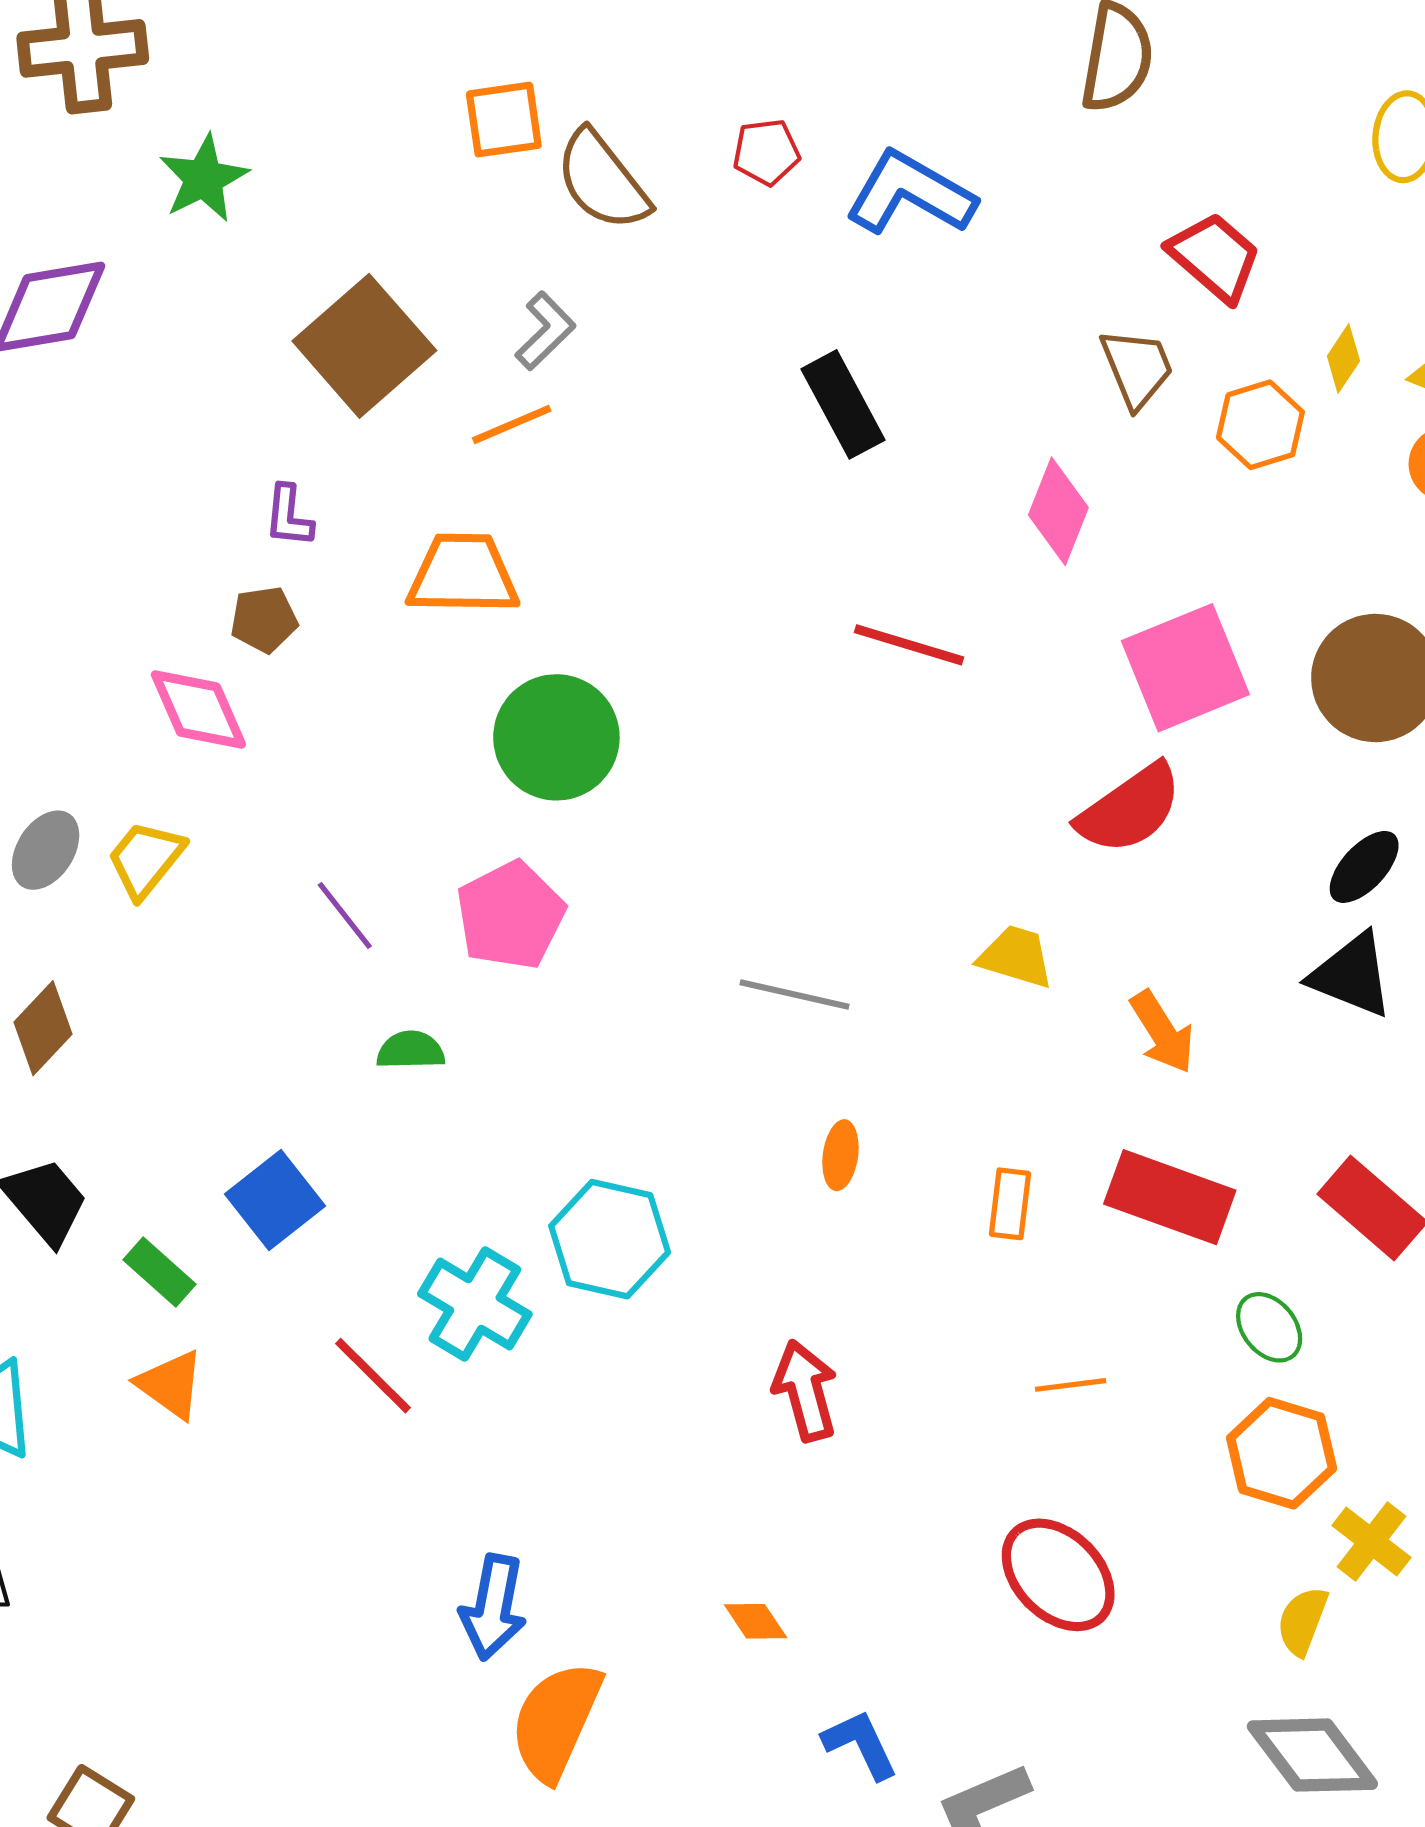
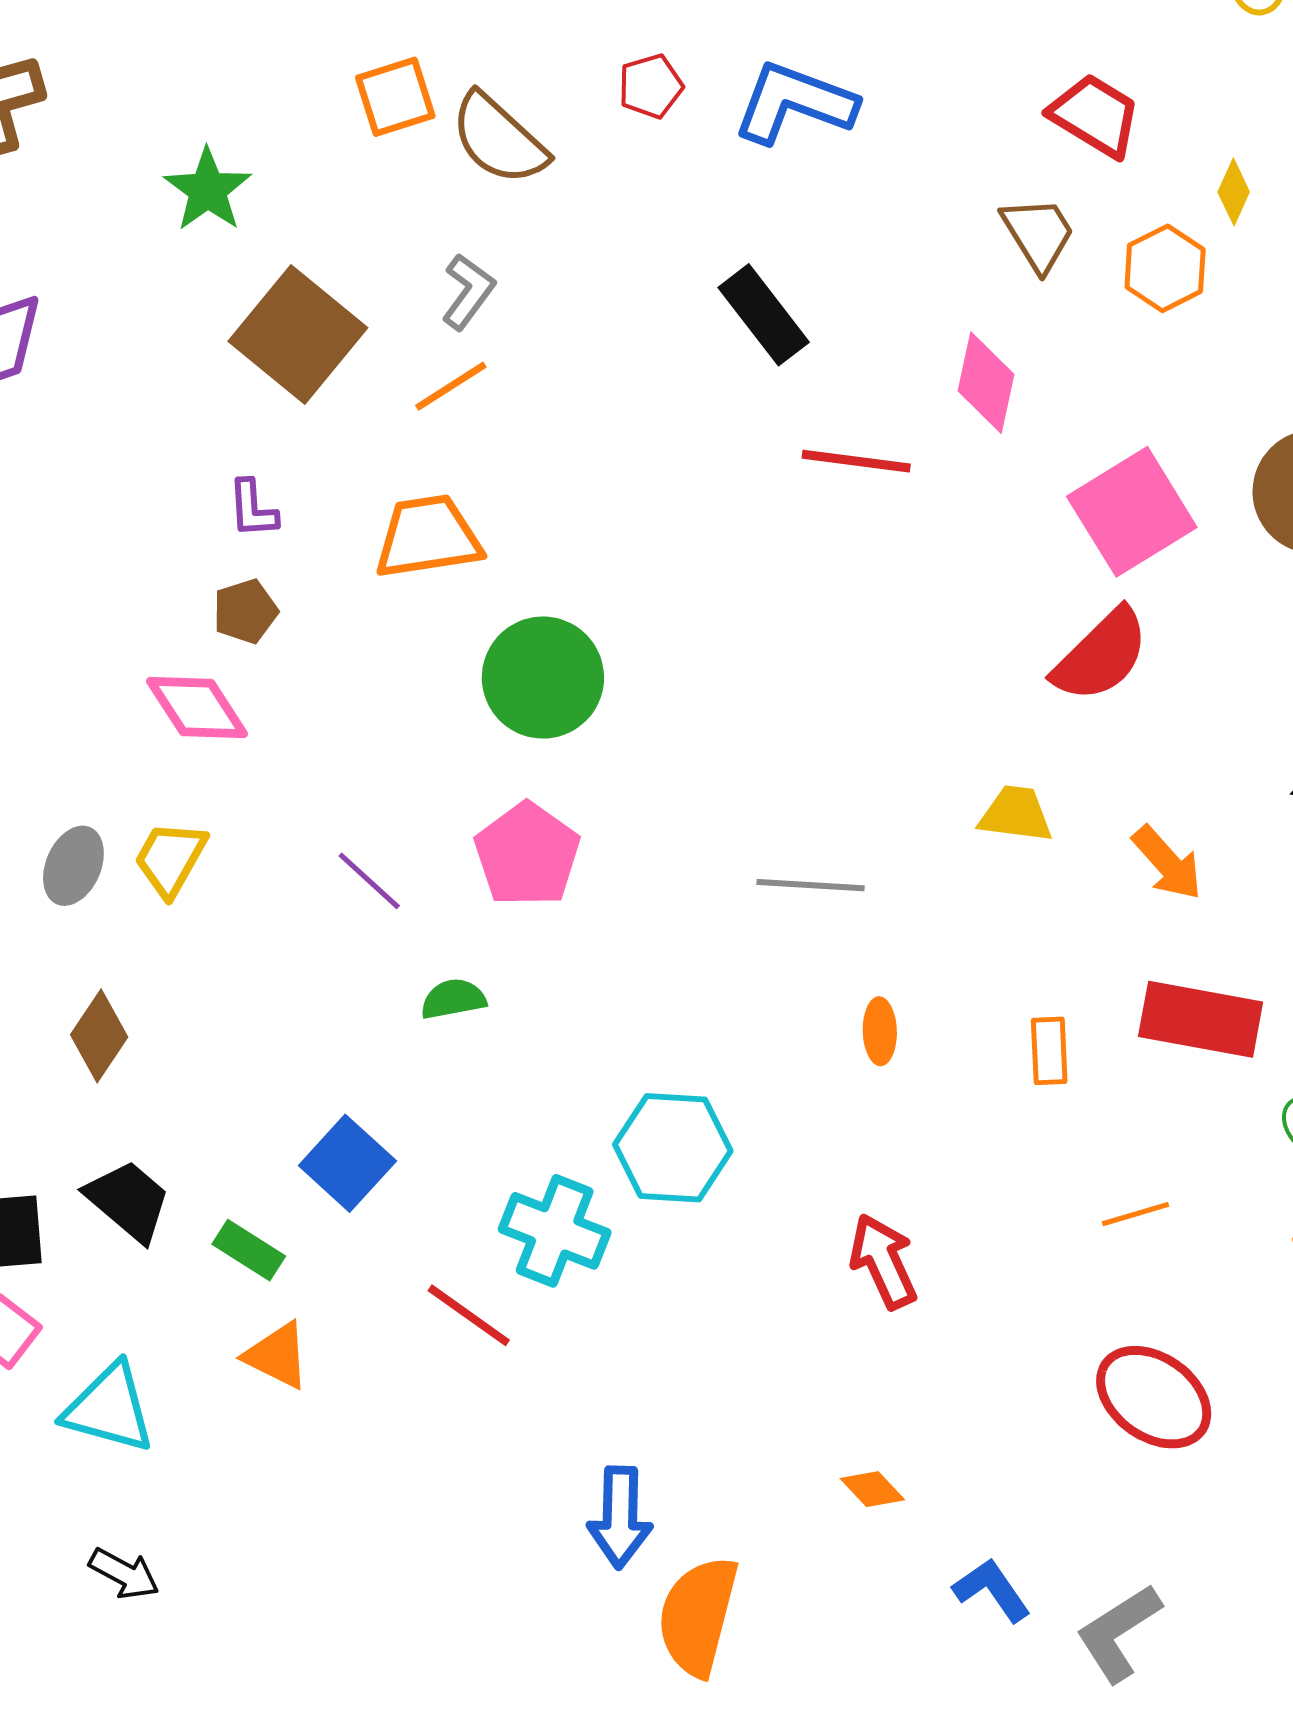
green star: (204, 178) -> (208, 190), moved
red line: (909, 645) -> (856, 461), moved

